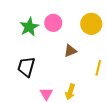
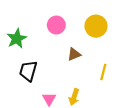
green star: (29, 27) -> (17, 39), moved

